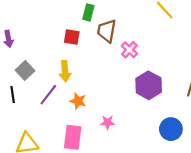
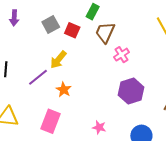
gray square: (25, 70) -> (51, 24), moved
yellow arrow: (65, 71) -> (58, 60), turned 30
pink star: (108, 122) -> (99, 127), moved

